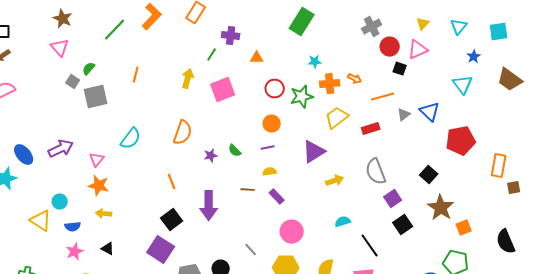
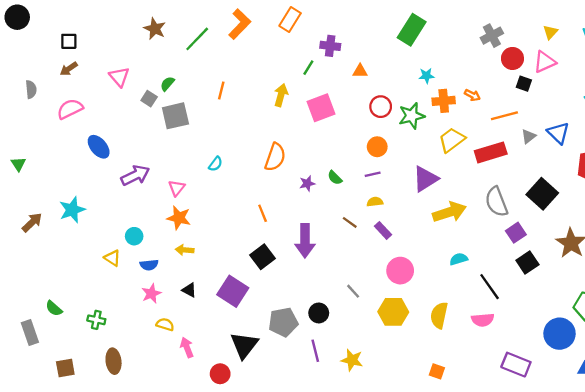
brown star: (63, 19) -> (155, 29), moved
pink triangle: (60, 48) -> (119, 77), moved
red rectangle: (371, 129) -> (491, 152), size x1.5
cyan semicircle: (131, 139) -> (216, 164), size x0.6
blue ellipse: (24, 155) -> (99, 147), moved
black square: (429, 175) -> (542, 194), moved, size x1.5
yellow arrow: (335, 181) -> (449, 212), size x1.6
brown line: (248, 190) -> (350, 222), turned 32
yellow triangle: (41, 221) -> (112, 258), size x0.7
purple square: (161, 250) -> (233, 291), moved

